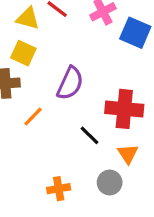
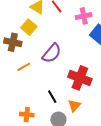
black line: (89, 135) -> (52, 97), moved

